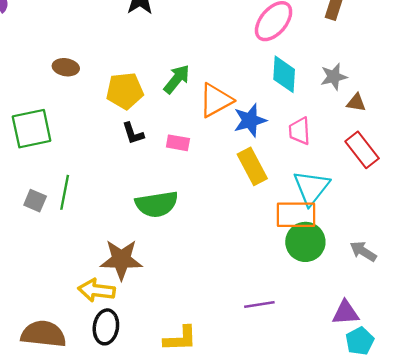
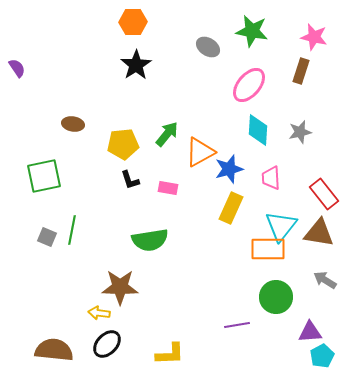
brown triangle: (356, 103) -> (319, 233), moved, size x1.8
yellow rectangle: (252, 166) -> (231, 208), turned 52
green circle: (305, 242) -> (276, 297), moved
yellow arrow: (96, 290) -> (99, 313), size x0.7
black ellipse: (106, 327) -> (107, 344), turned 36

